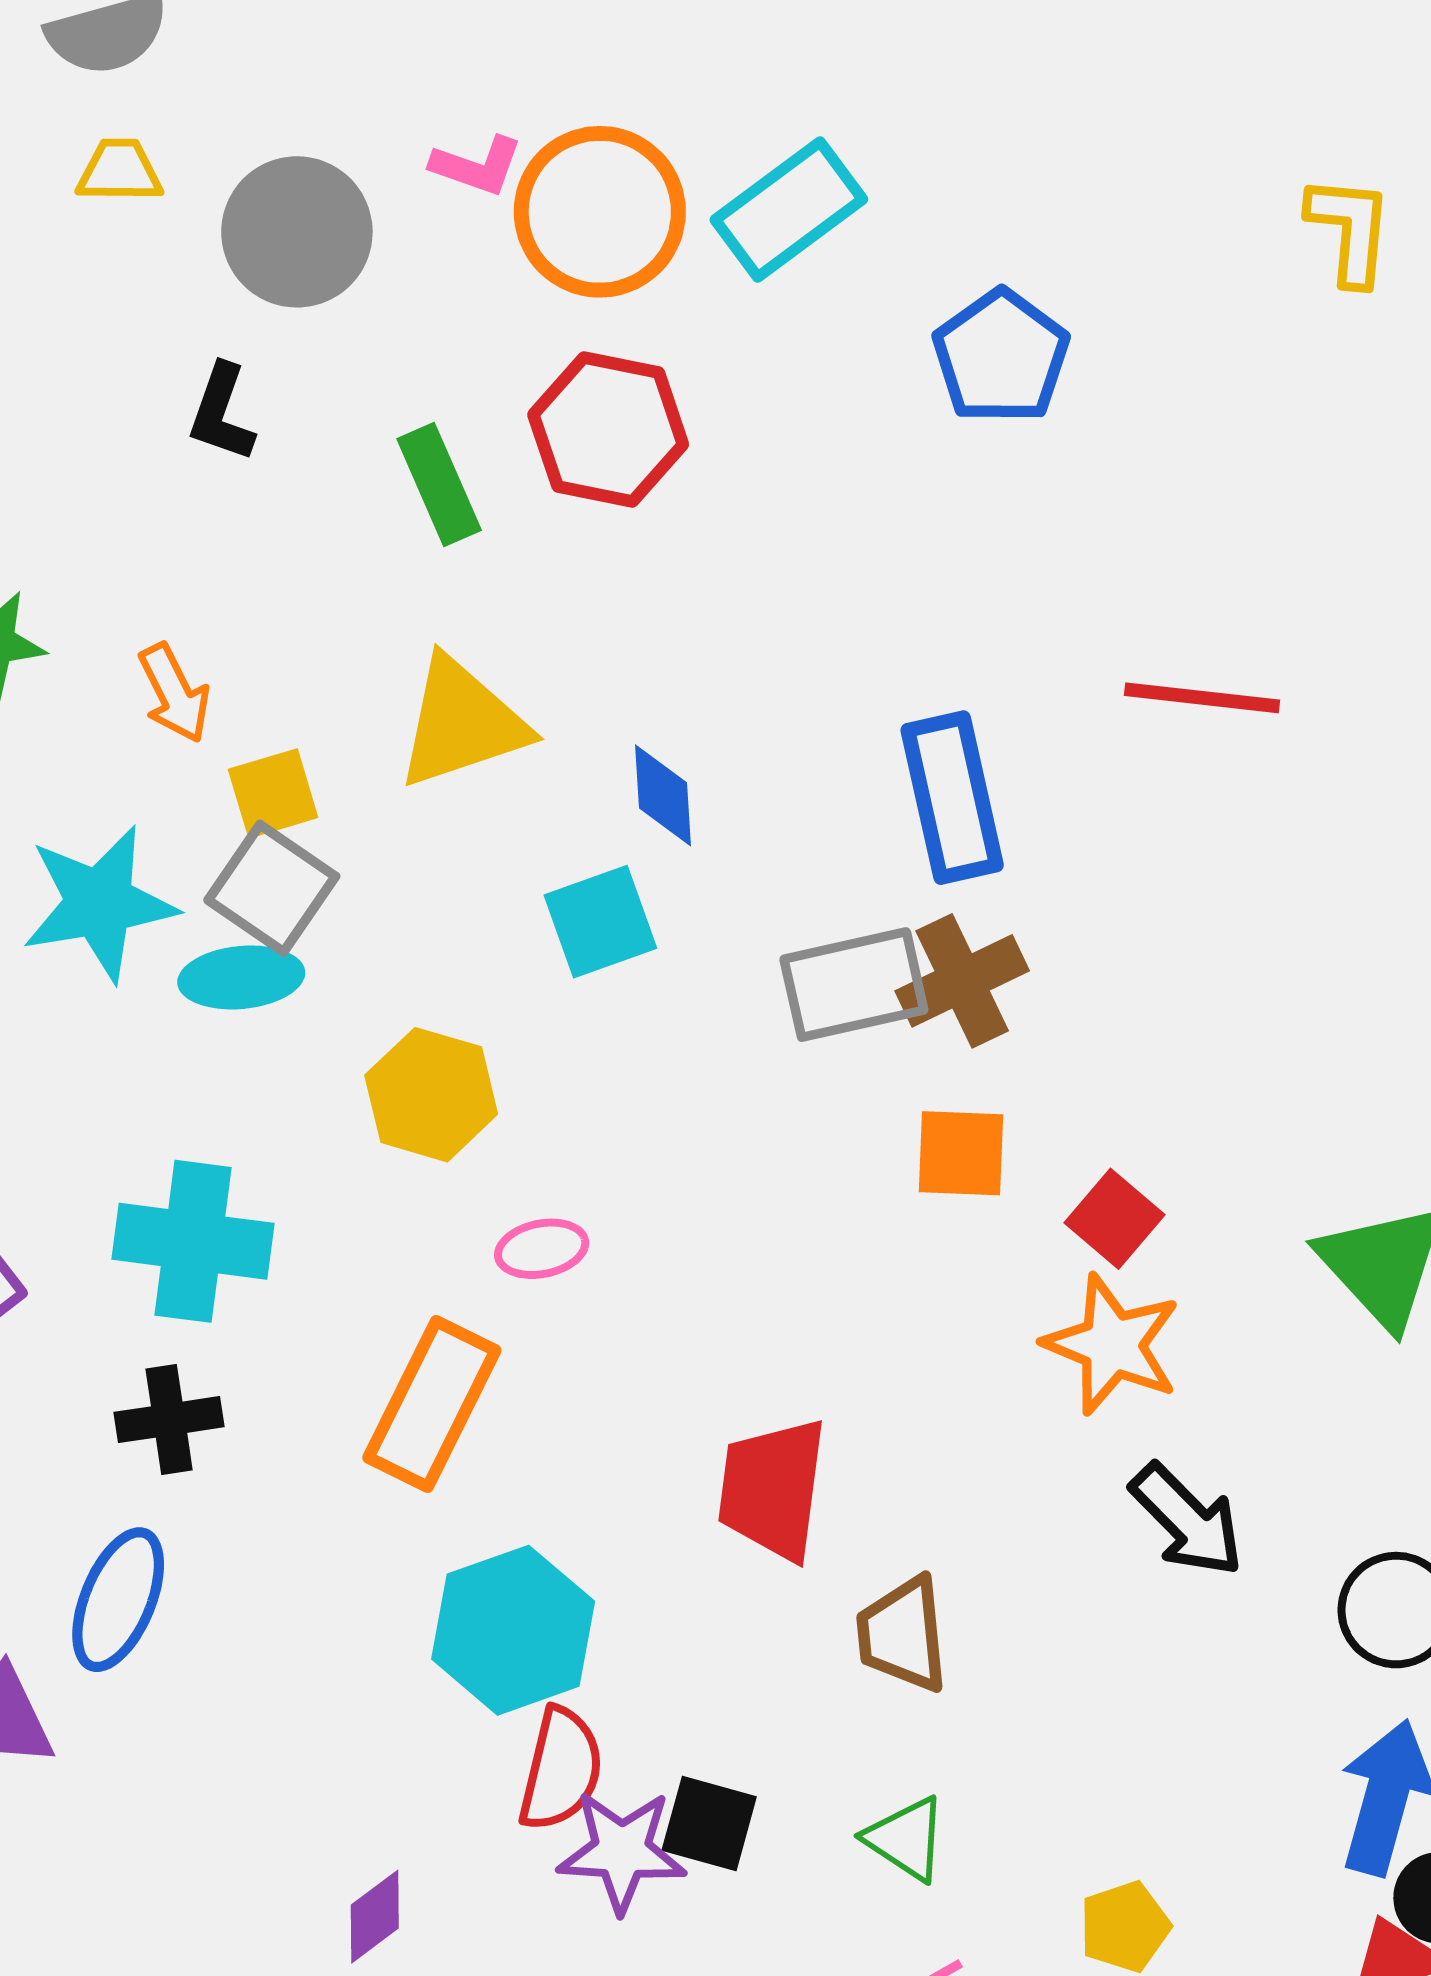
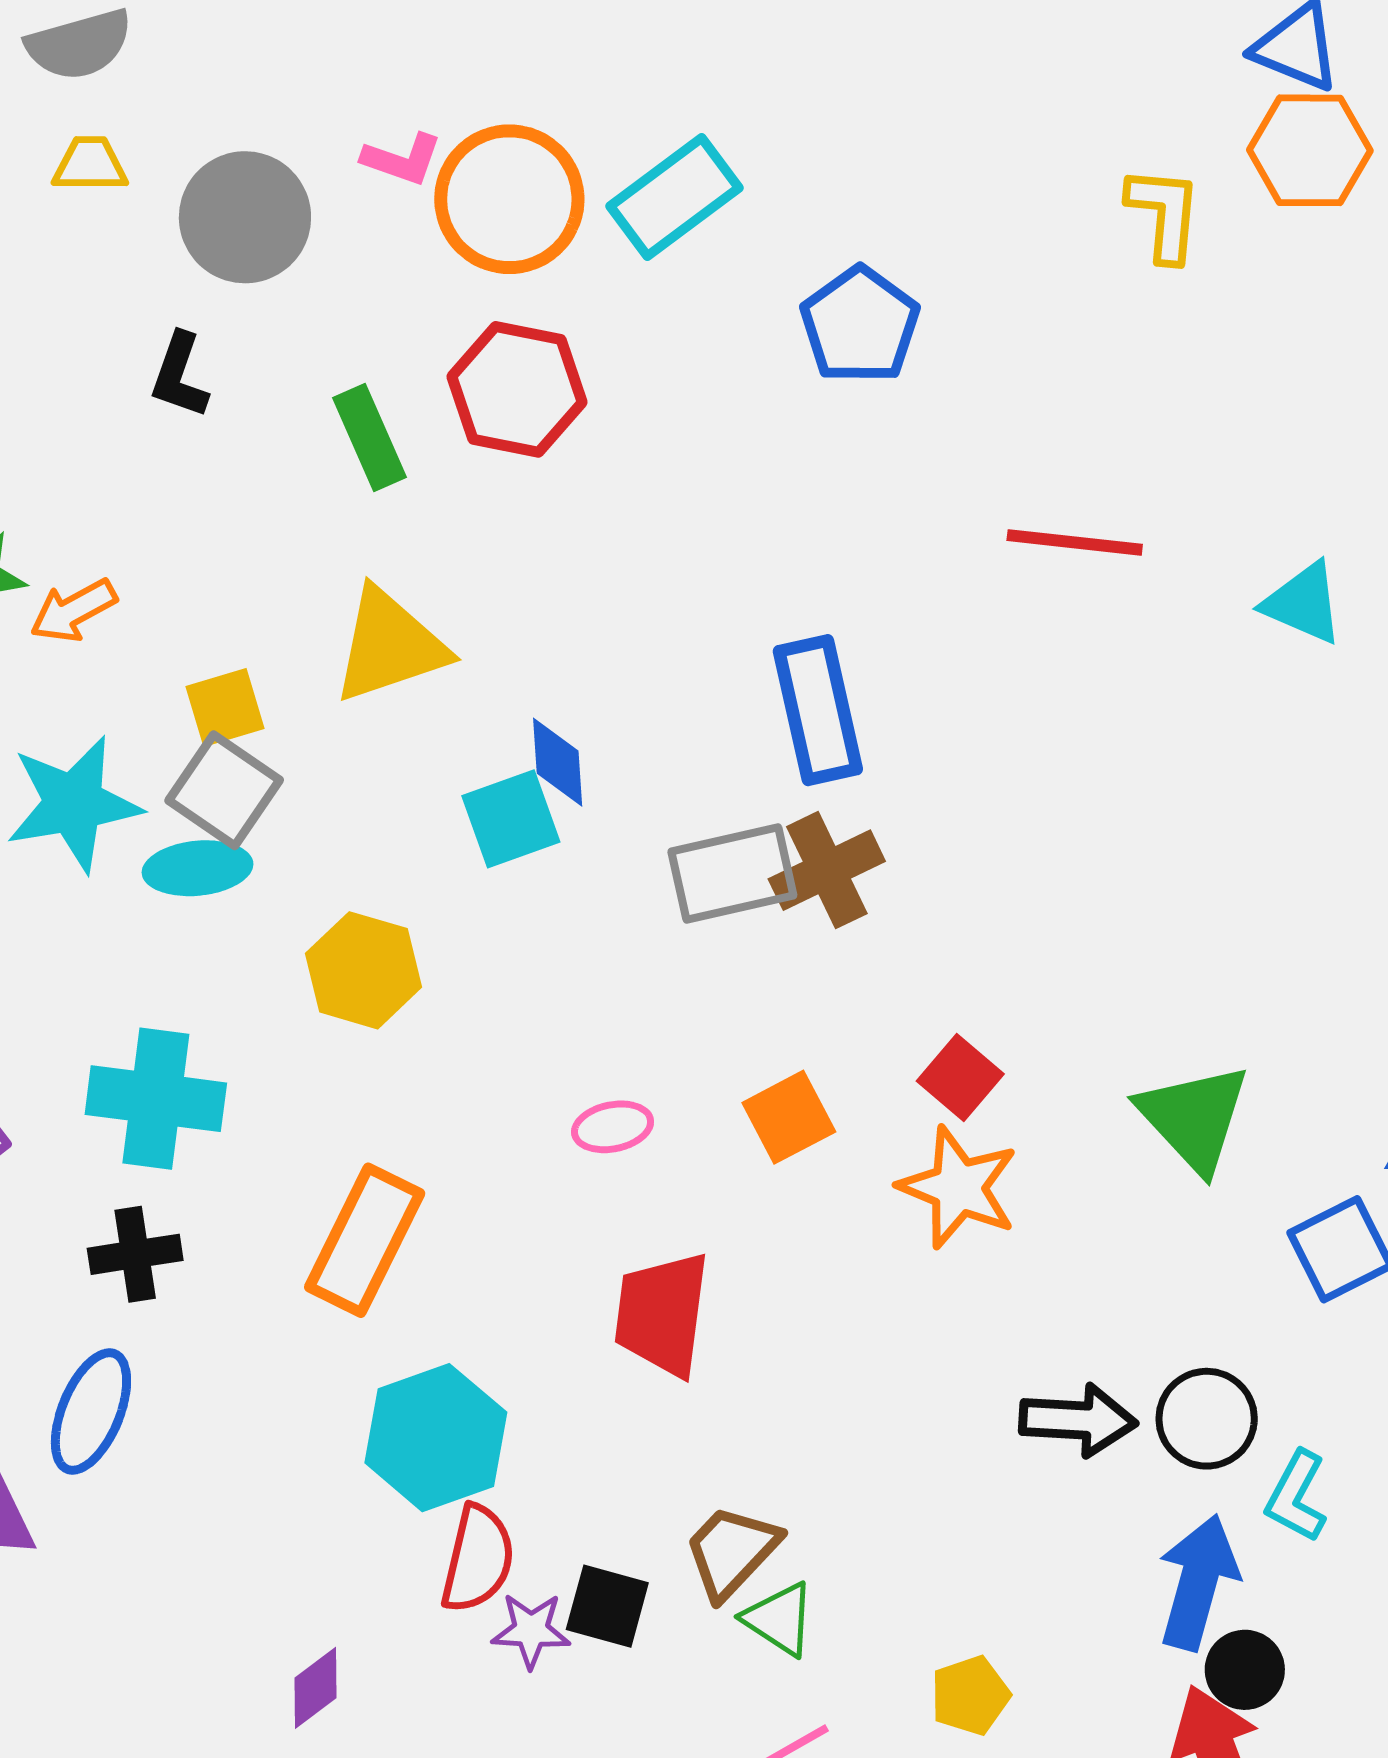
orange arrow: (174, 693) -> (73, 611), moved, turned 88
red line: (1202, 698) -> (1075, 542), moved
blue diamond: (663, 795) -> (558, 762), moved
orange square: (961, 1153) -> (789, 1117), moved, turned -30
pink ellipse: (542, 1249) -> (613, 1127), moved
black arrow: (1187, 1520) -> (1078, 1420), moved, turned -42
brown trapezoid: (903, 1634) -> (731, 1551), moved, turned 49
purple star: (622, 1851) -> (531, 1630), size x0.7

